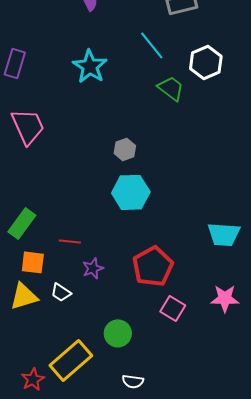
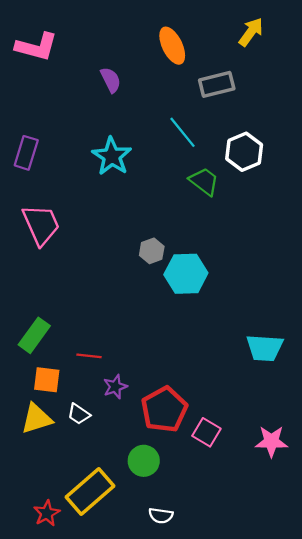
cyan hexagon: (131, 192) -> (186, 274), moved
red pentagon: (153, 266) -> (164, 409), moved
pink star: (225, 298) -> (271, 441), moved

